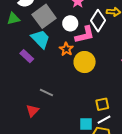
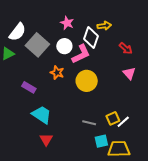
cyan trapezoid: (41, 39) -> (42, 115), moved
orange star: (66, 49) -> (57, 73), moved
gray line: (46, 93) -> (89, 123), moved
white line: (104, 120) -> (123, 122), moved

